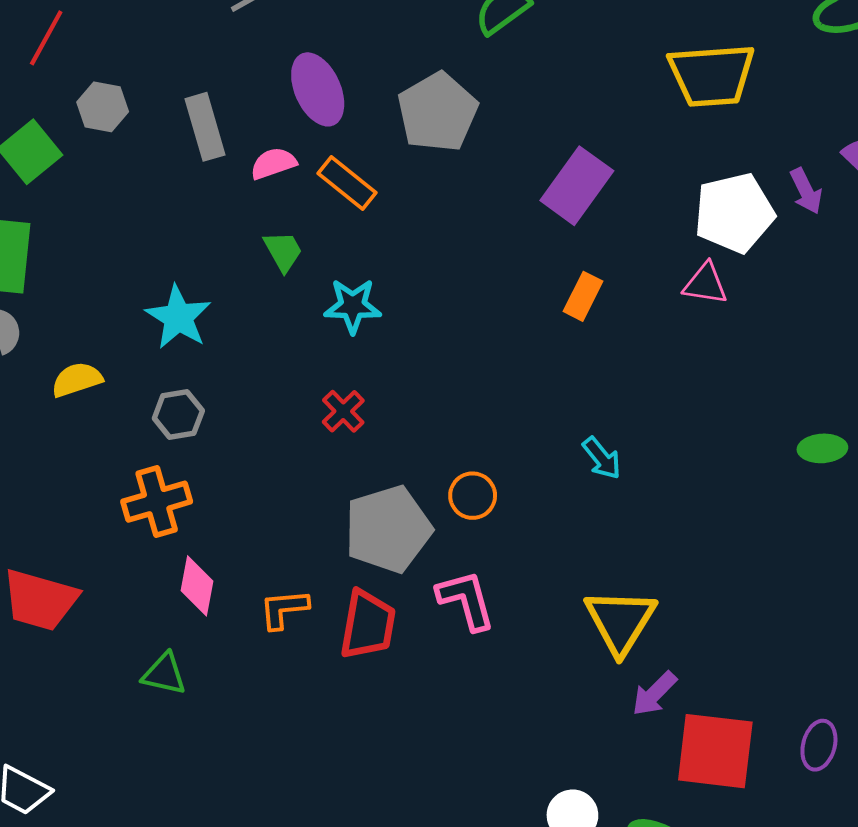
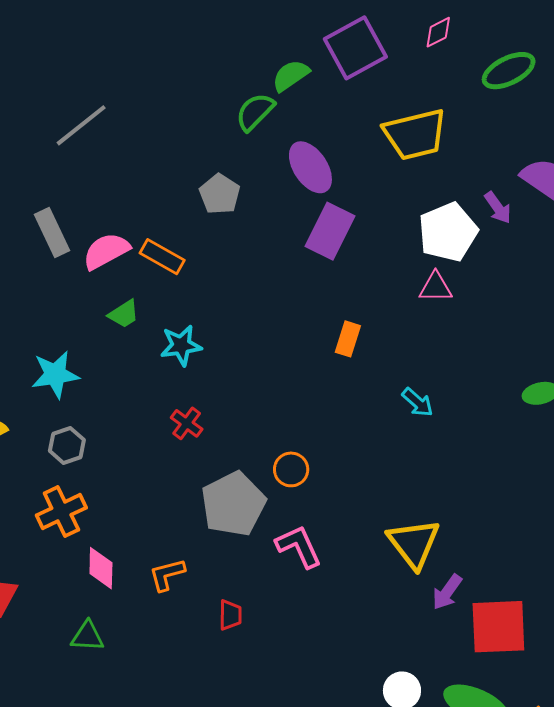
purple ellipse: (318, 89) -> (310, 167), moved
gray pentagon: (437, 112) -> (220, 194), size x0.7
pink semicircle: (273, 163) -> (106, 251), size x1.4
green trapezoid: (283, 251) -> (124, 314), turned 96
orange rectangle: (583, 296) -> (348, 339), moved
cyan star: (178, 317) -> (55, 375), turned -30
cyan arrow: (602, 458) -> (417, 402), moved
red trapezoid: (368, 625) -> (230, 615), moved, size x0.6

